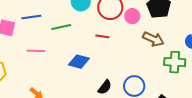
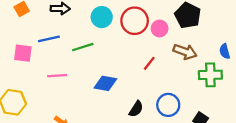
red line: (102, 36) -> (149, 63), moved, turned -56

